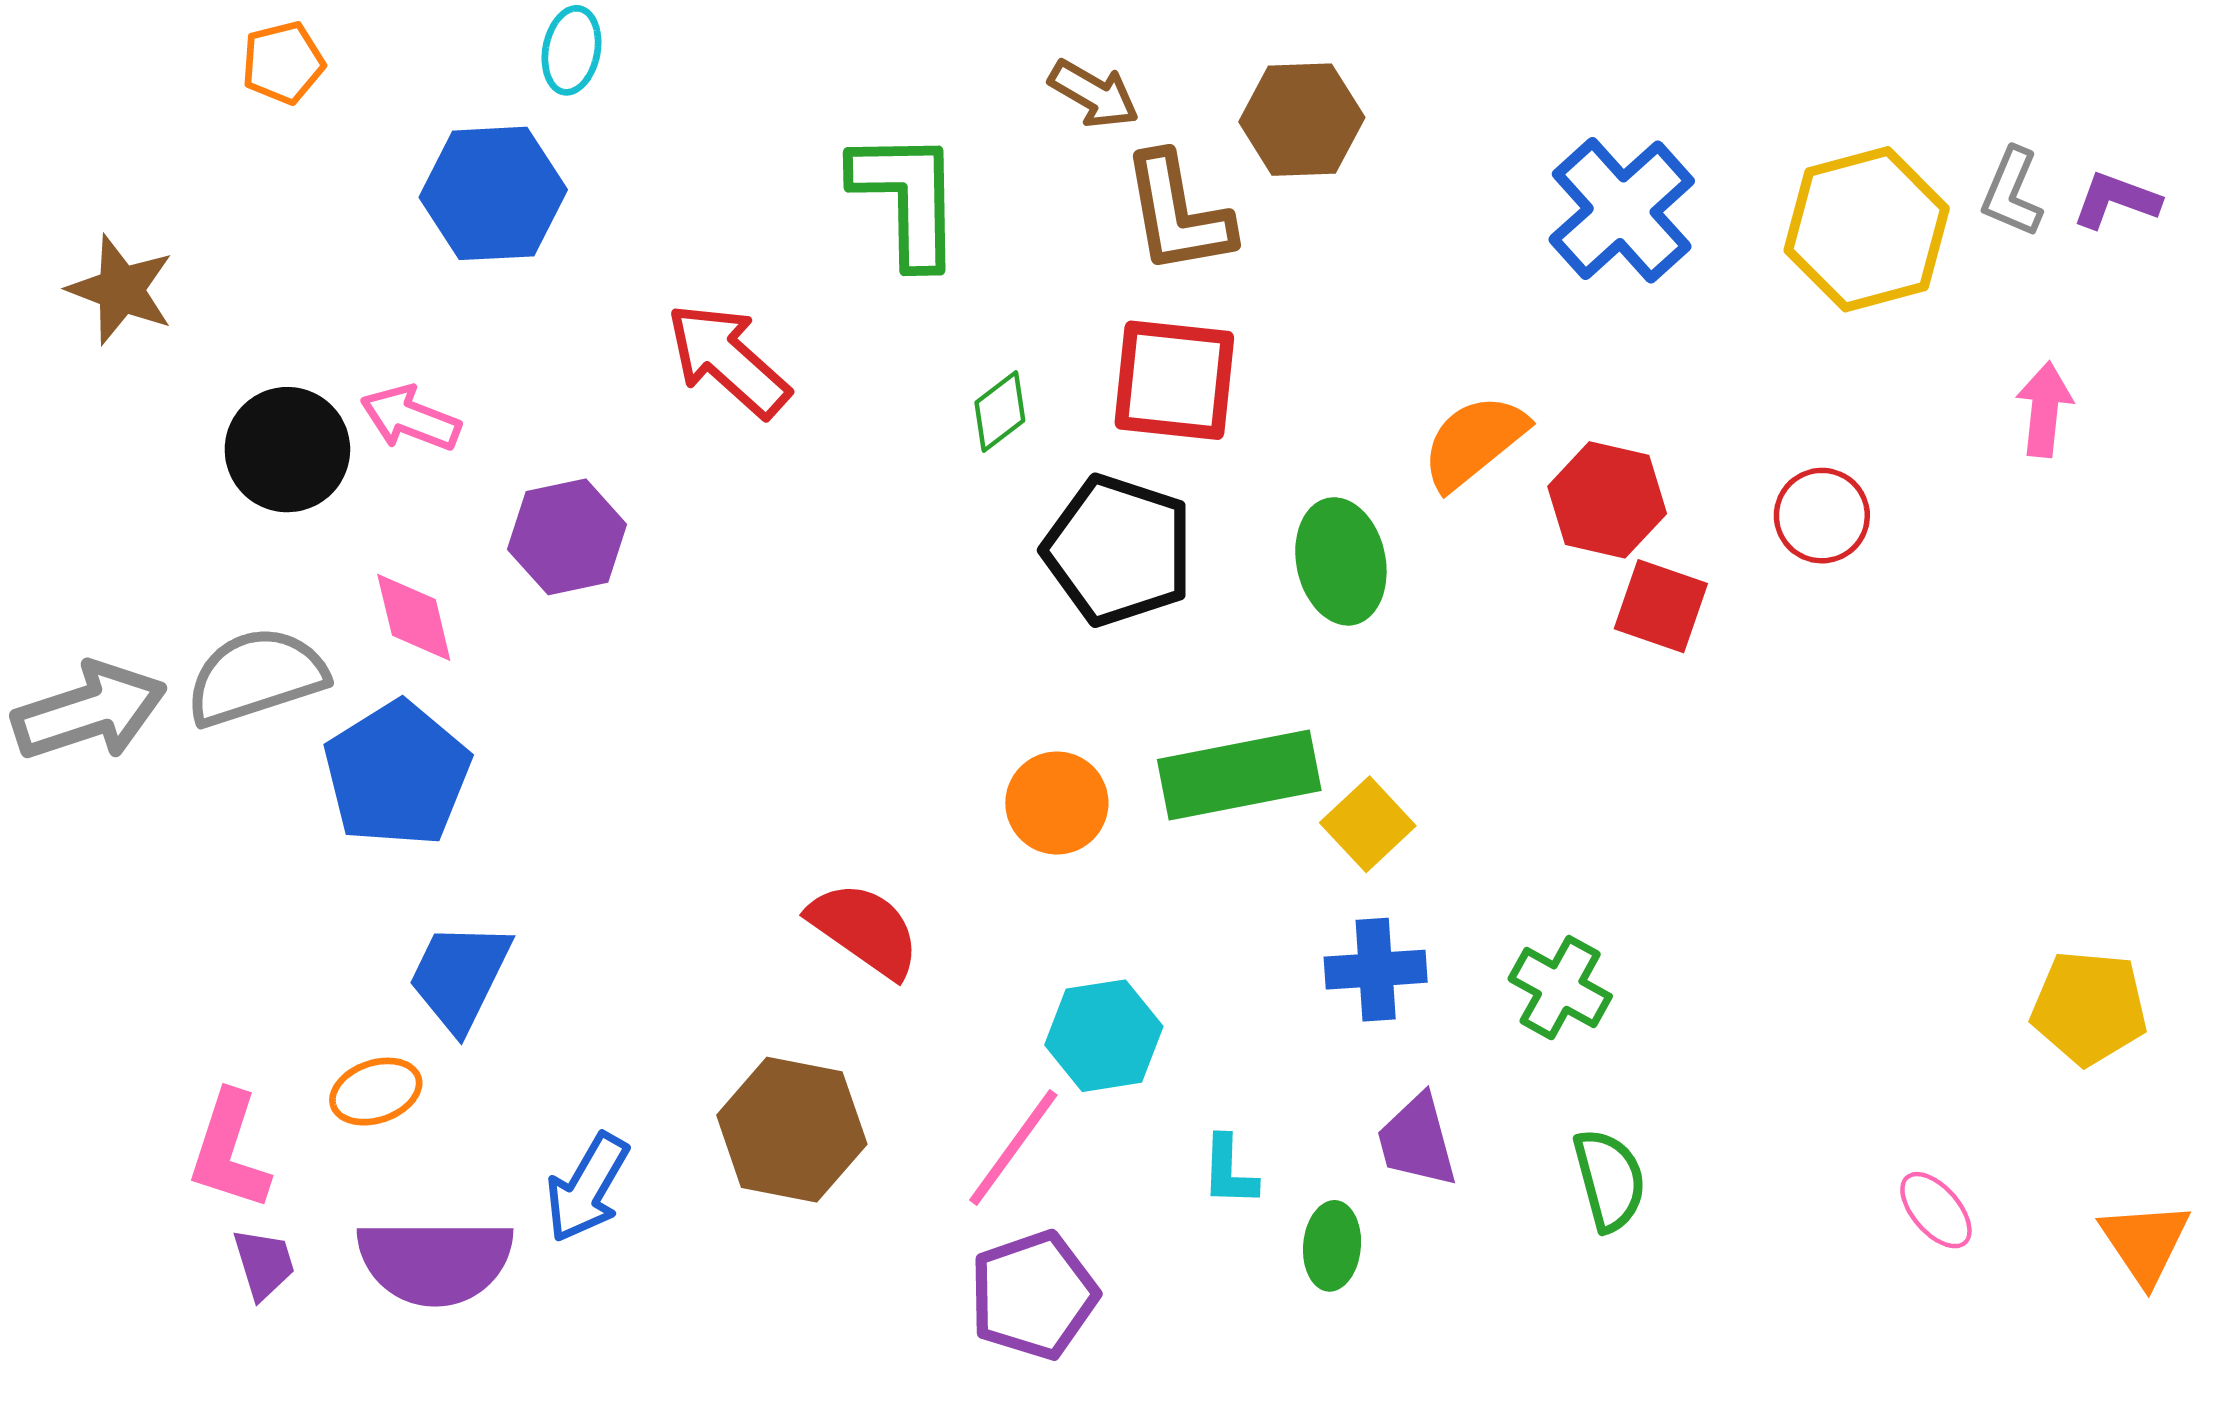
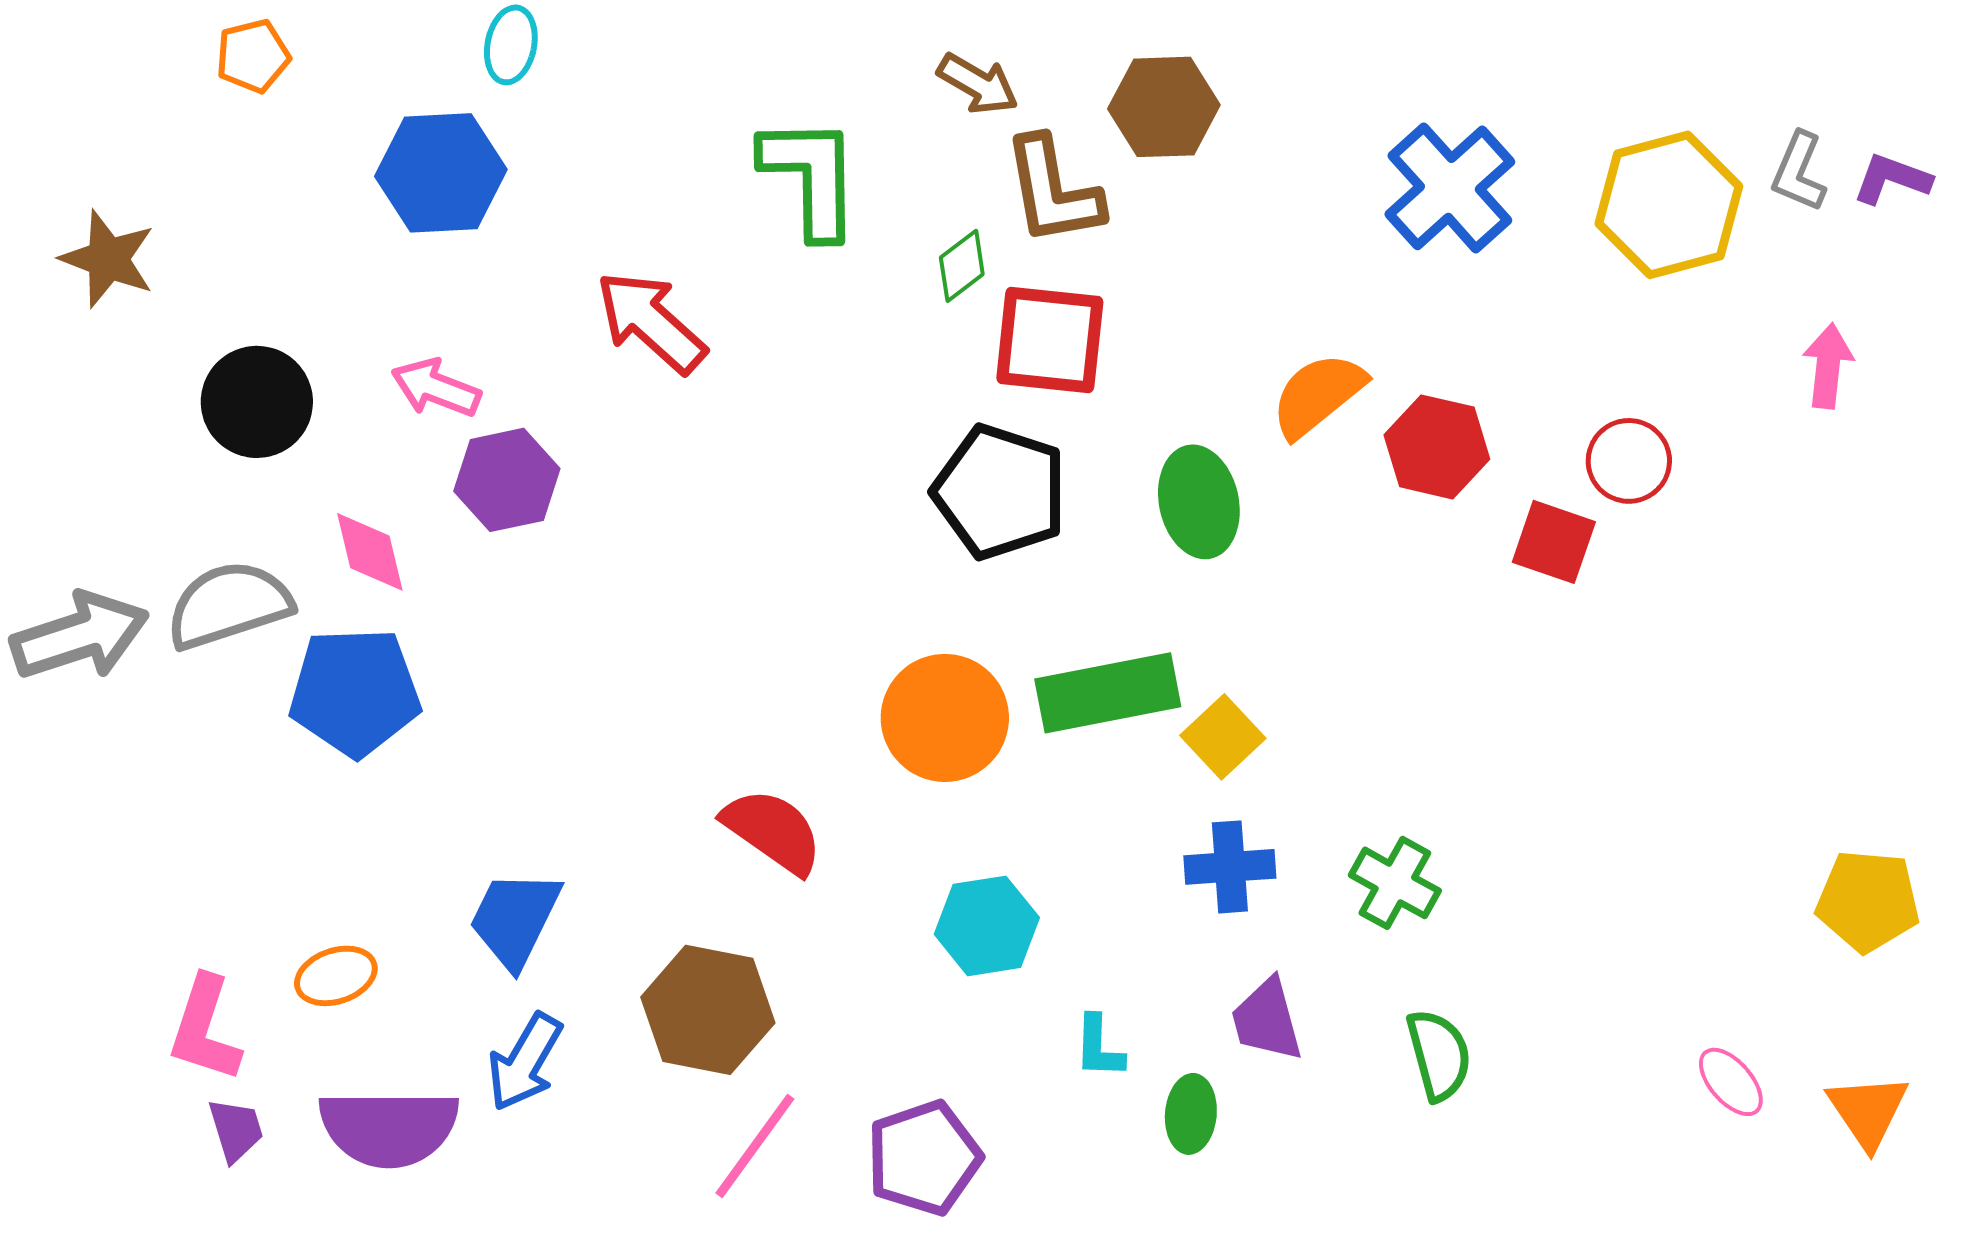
green diamond: (1000, 412) -> (962, 266), moved
pink arrow: (410, 418) -> (436, 388), moved
red square: (1661, 606) -> (1554, 542), moved
blue pentagon: (397, 774) -> (355, 692), turned 30
orange circle: (1057, 803) -> (945, 718), size x1.4
blue trapezoid: (460, 976) -> (515, 919), moved
pink line: (1013, 1147) -> (755, 1146), moved
orange triangle: (2145, 1243) -> (1868, 1111), moved

